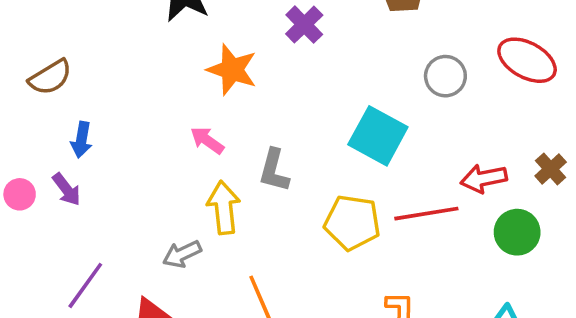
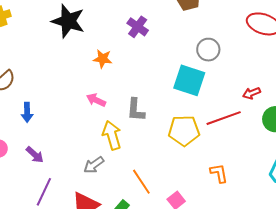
orange star: (232, 70) -> (103, 59), size x0.7
gray circle: (445, 76) -> (208, 50), moved
red arrow: (484, 179) -> (252, 93), size x0.7
purple arrow: (67, 189) -> (35, 155), moved

